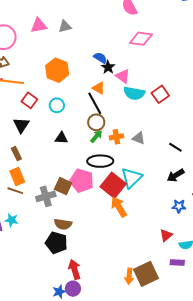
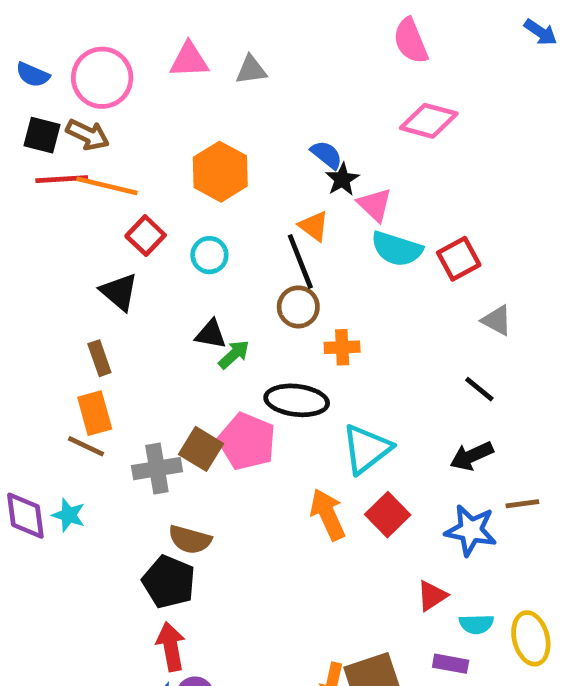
black triangle: (21, 125) -> (119, 292), turned -30
green arrow: (96, 136) -> (234, 354), moved
gray triangle: (139, 138) -> (497, 320), moved
red square: (113, 185) -> (388, 515), moved, size x0.7
blue star: (179, 206) -> (471, 530), size x1.5
red arrow: (74, 269) -> (171, 647), moved

